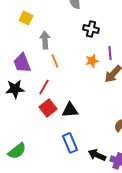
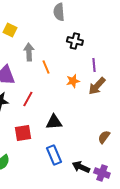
orange line: (55, 61) -> (46, 67), moved
orange star: (92, 61) -> (73, 81), moved
red square: (48, 108) -> (23, 133), moved, turned 30

